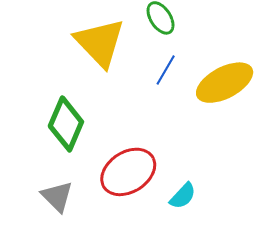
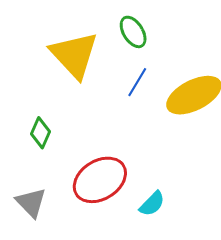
green diamond: (66, 124) -> (40, 133), size x0.6

